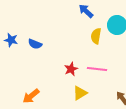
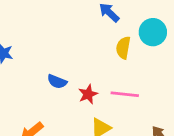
blue semicircle: (35, 44) -> (57, 82), moved

